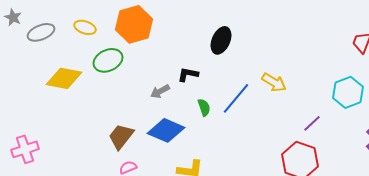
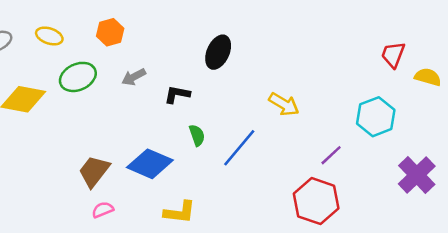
orange hexagon: (134, 24) -> (110, 32), size x0.6
gray arrow: (160, 91) -> (134, 77), moved
blue line: (236, 98) -> (239, 148), moved

